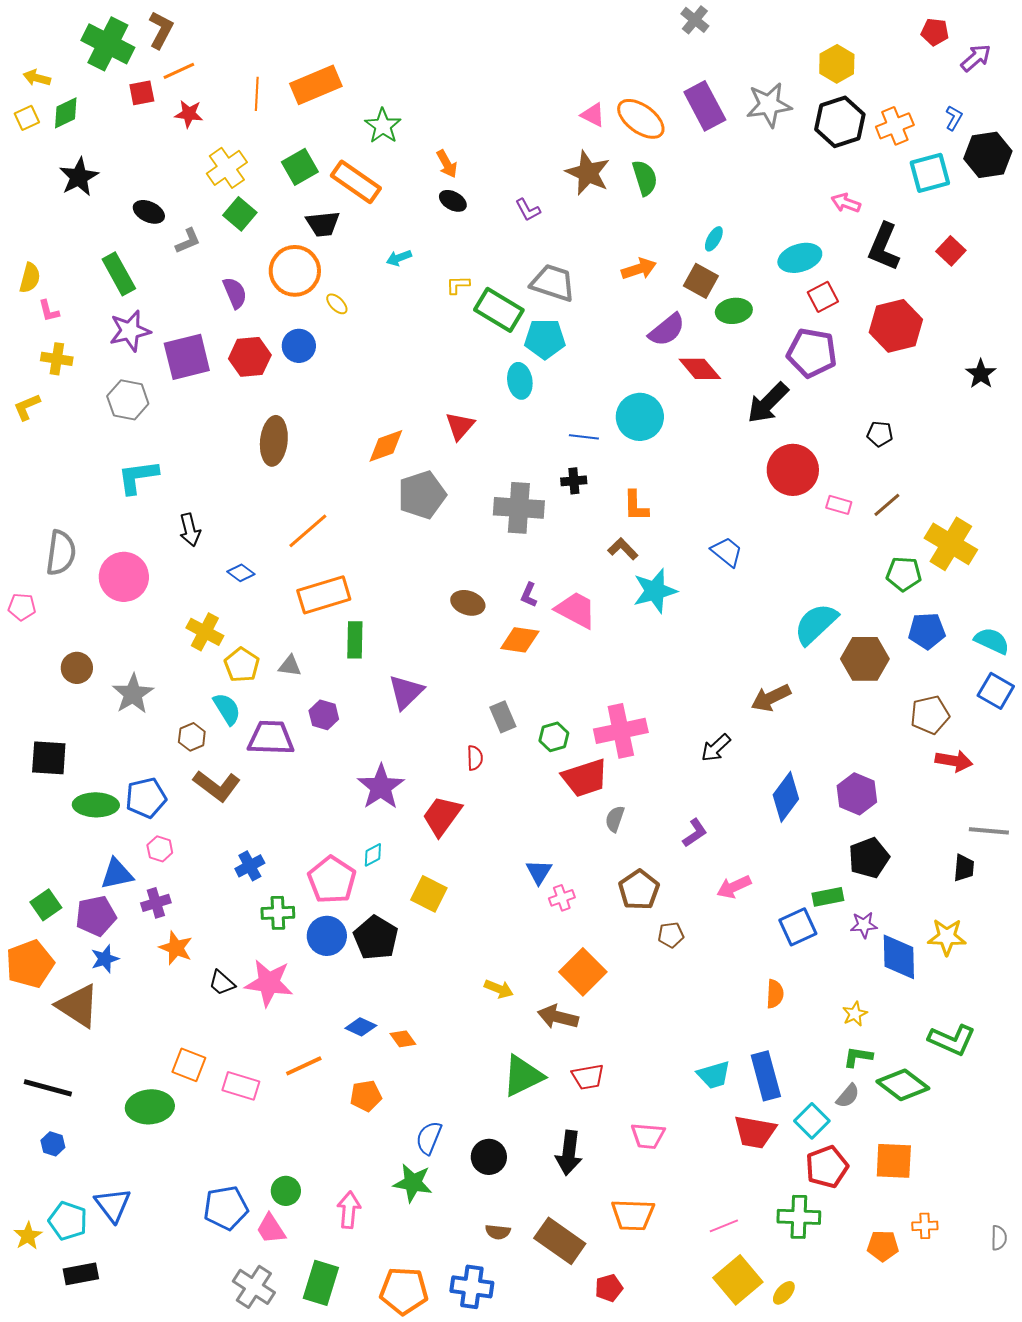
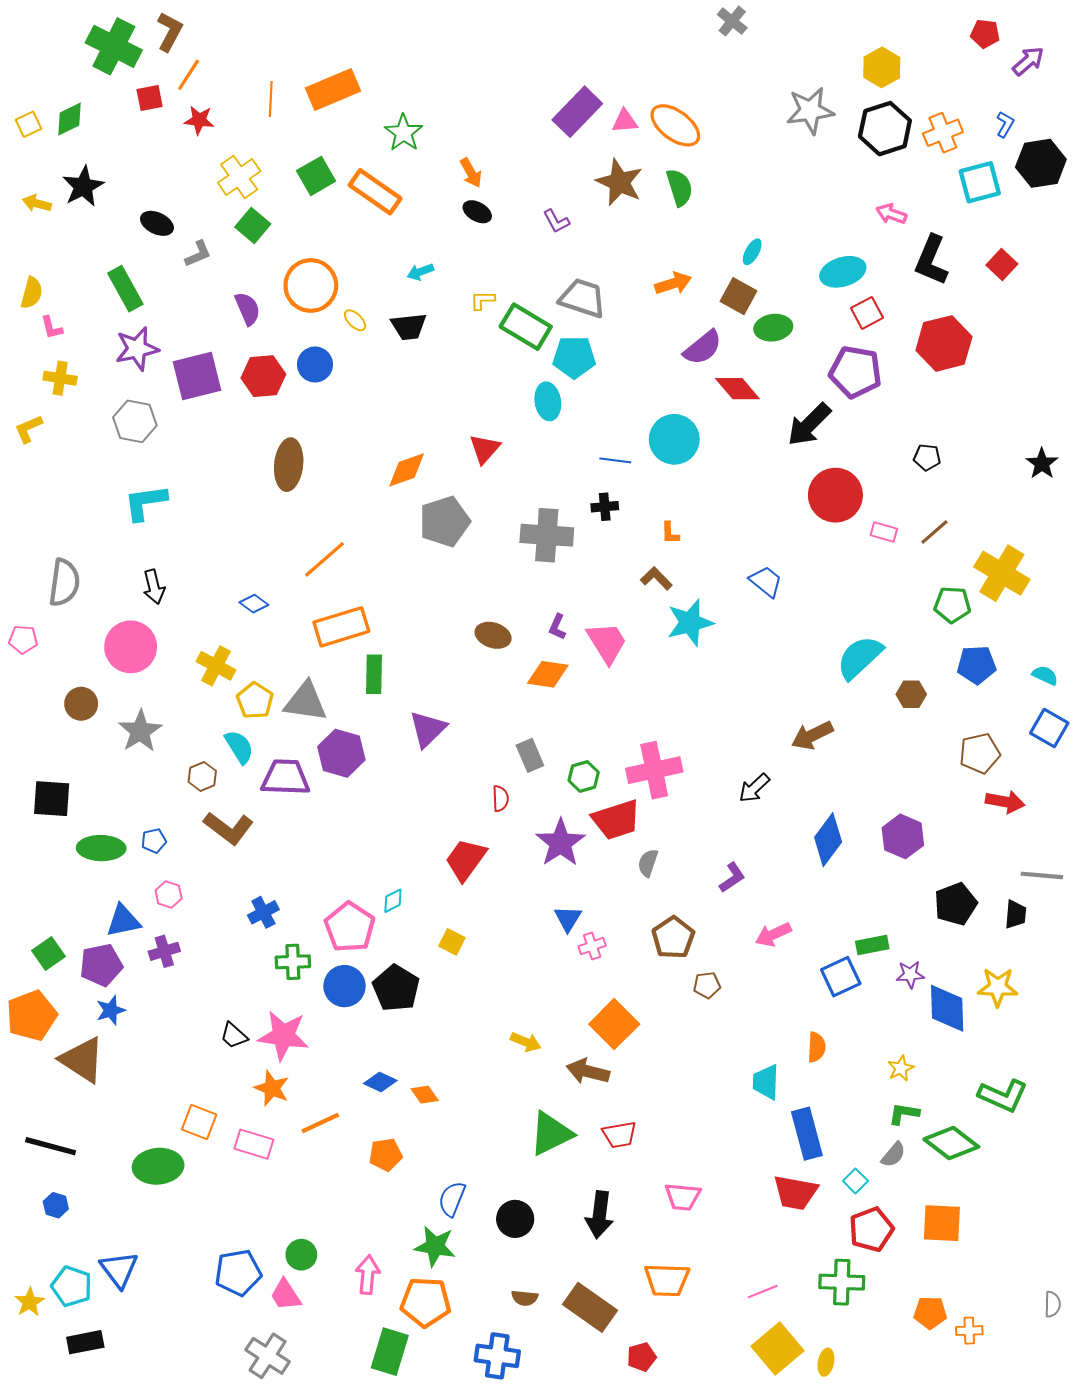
orange line: (179, 71) -> (189, 75), turned -32
yellow arrow: (37, 78) -> (37, 203), moved
purple rectangle: (705, 106) -> (577, 112), moved, turned 72
pink triangle: (593, 115) -> (625, 121), turned -32
black trapezoid: (323, 224) -> (409, 327), moved
black star: (981, 374) -> (1042, 464), moved
orange L-shape: (636, 506) -> (670, 533), size x0.7
black arrow: (190, 530) -> (154, 587), moved
pink circle: (124, 577) -> (131, 647), moved
pink trapezoid: (576, 610) -> (607, 643), turned 30
cyan semicircle: (992, 641) -> (1045, 675), size x0.7
brown hexagon: (865, 659) -> (911, 694), size x0.6
gray triangle: (290, 666) -> (306, 702), size x1.8
purple hexagon: (324, 715) -> (341, 753), size x1.5
purple star: (381, 787) -> (560, 843), moved
blue pentagon: (146, 798) -> (154, 841), size x0.6
black pentagon: (869, 858) -> (956, 904), moved
yellow square: (429, 894) -> (452, 942), size x0.7
orange star: (176, 948) -> (272, 1088), moved
cyan trapezoid: (714, 1075) -> (766, 1082), moved, turned 108
cyan square: (812, 1121) -> (855, 1181), size x0.7
orange cross: (925, 1226) -> (969, 1331), moved
green rectangle: (321, 1283) -> (390, 1352), moved
orange pentagon: (404, 1291) -> (426, 1302), moved
yellow ellipse: (784, 1293) -> (826, 1362), turned -30

